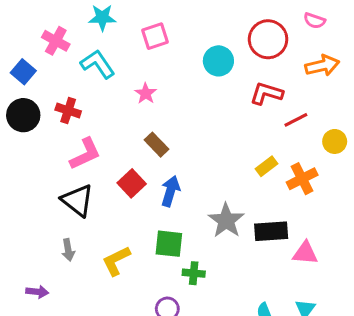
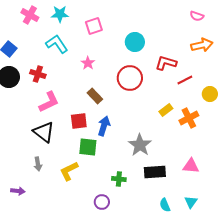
red circle: (268, 39) -> (130, 78), moved
pink cross: (56, 41) -> (30, 15), moved
red square: (132, 183) -> (79, 121), turned 36
black rectangle: (271, 231) -> (155, 172), moved
green square: (169, 244) -> (88, 147), moved

